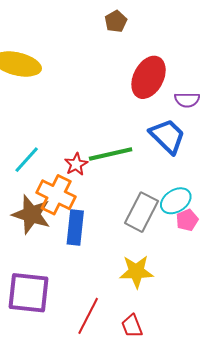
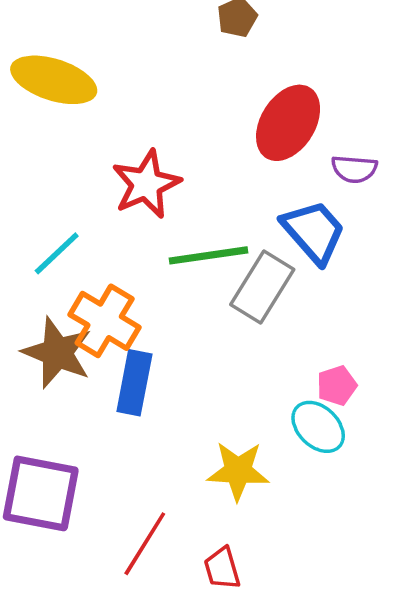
red star: (76, 164) -> (146, 184), moved, size x1.6
cyan ellipse: (176, 201) -> (318, 427), moved, turned 72
gray rectangle: (141, 212) -> (262, 287), moved

